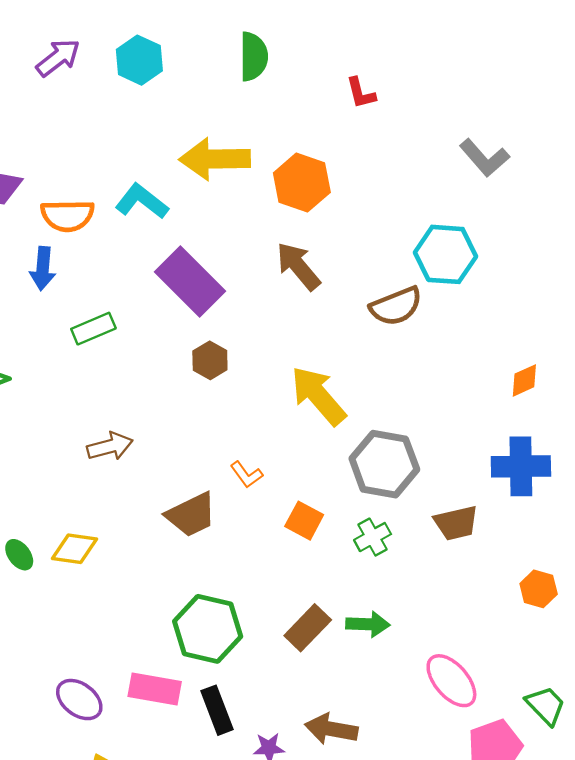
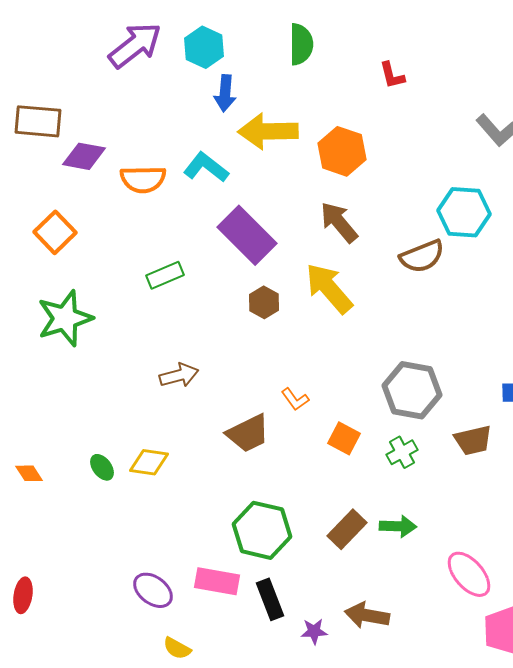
purple arrow: (58, 58) -> (135, 45), size x1.4
blue arrow: (43, 269) -> (225, 93), moved
yellow arrow: (318, 396) -> (329, 288), moved

